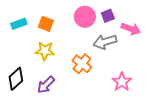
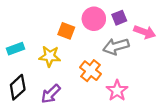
cyan rectangle: (19, 24) -> (15, 49), moved
orange square: (46, 24) -> (66, 31), moved
pink star: (122, 82) -> (117, 91), moved

